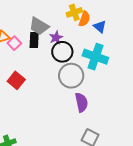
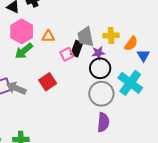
yellow cross: (74, 12) -> (111, 36), moved
gray trapezoid: (39, 26) -> (86, 37), turned 30
pink square: (14, 43) -> (67, 54), moved

